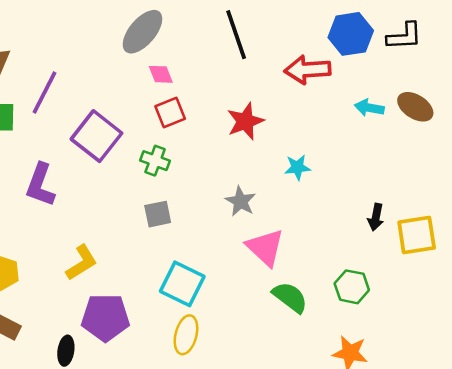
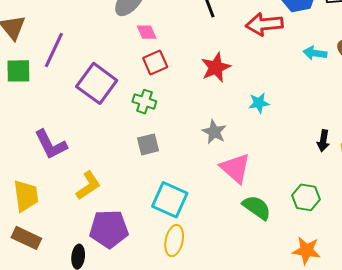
purple L-shape: (40, 185) -> (51, 145), moved, turned -45

